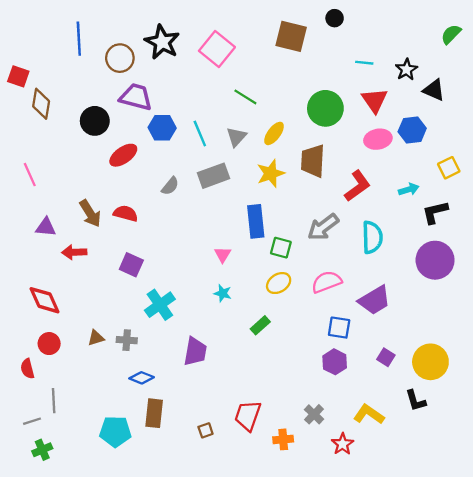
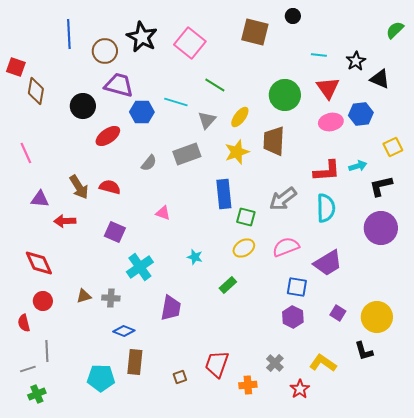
cyan line: (200, 133) -> (176, 102), moved, turned -50
red L-shape: (357, 186) -> (327, 171), moved, turned 32
pink triangle: (223, 254) -> (163, 213), moved, turned -42

